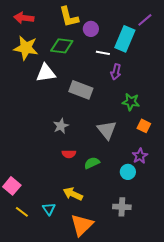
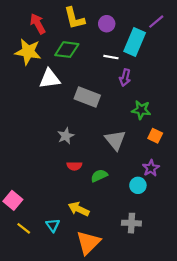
red arrow: (24, 18) -> (38, 24), moved, turned 54
purple circle: (91, 29) -> (107, 24), moved

